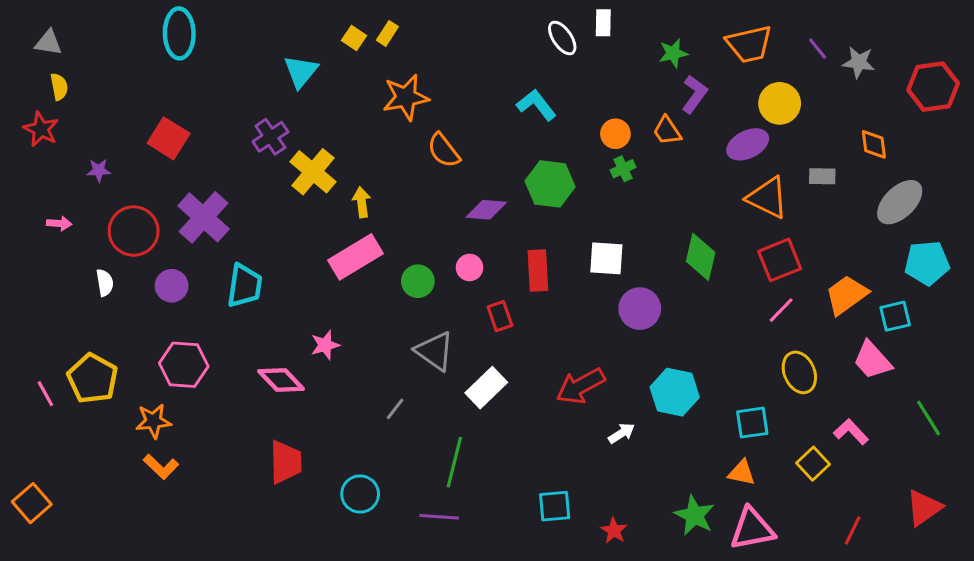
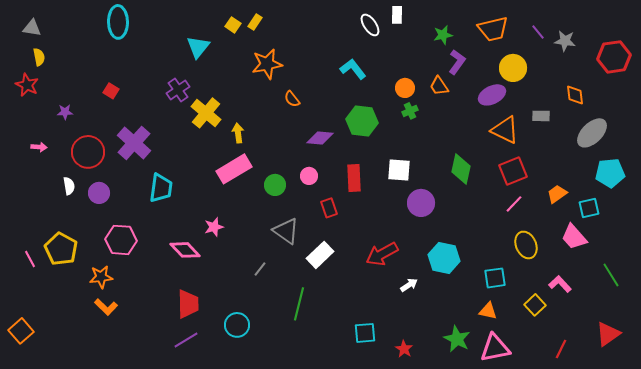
red square: (169, 138) -> (111, 91), size x0.6
orange semicircle: (444, 150) -> (292, 99), size x0.7
purple circle: (172, 286) -> (99, 193), moved
orange trapezoid: (846, 295) -> (557, 194), size x0.7
purple line: (439, 517) -> (186, 340), moved, turned -35

